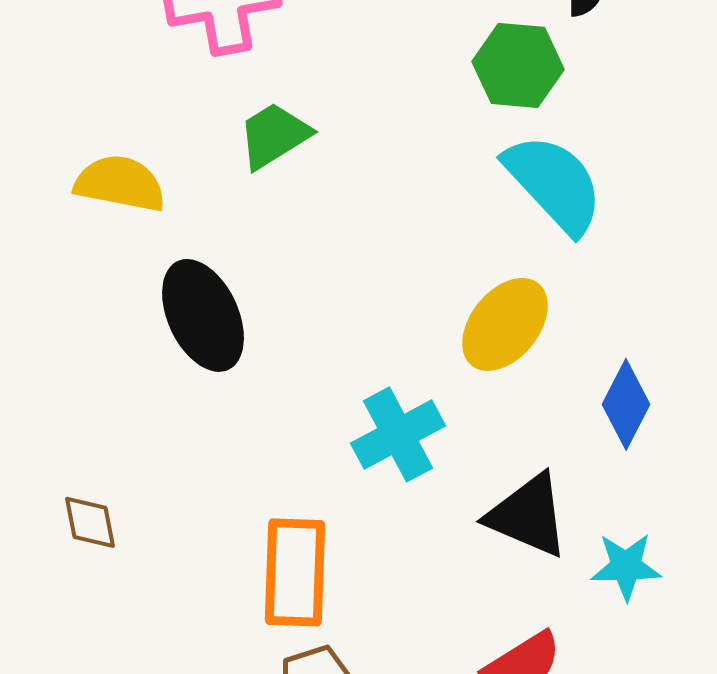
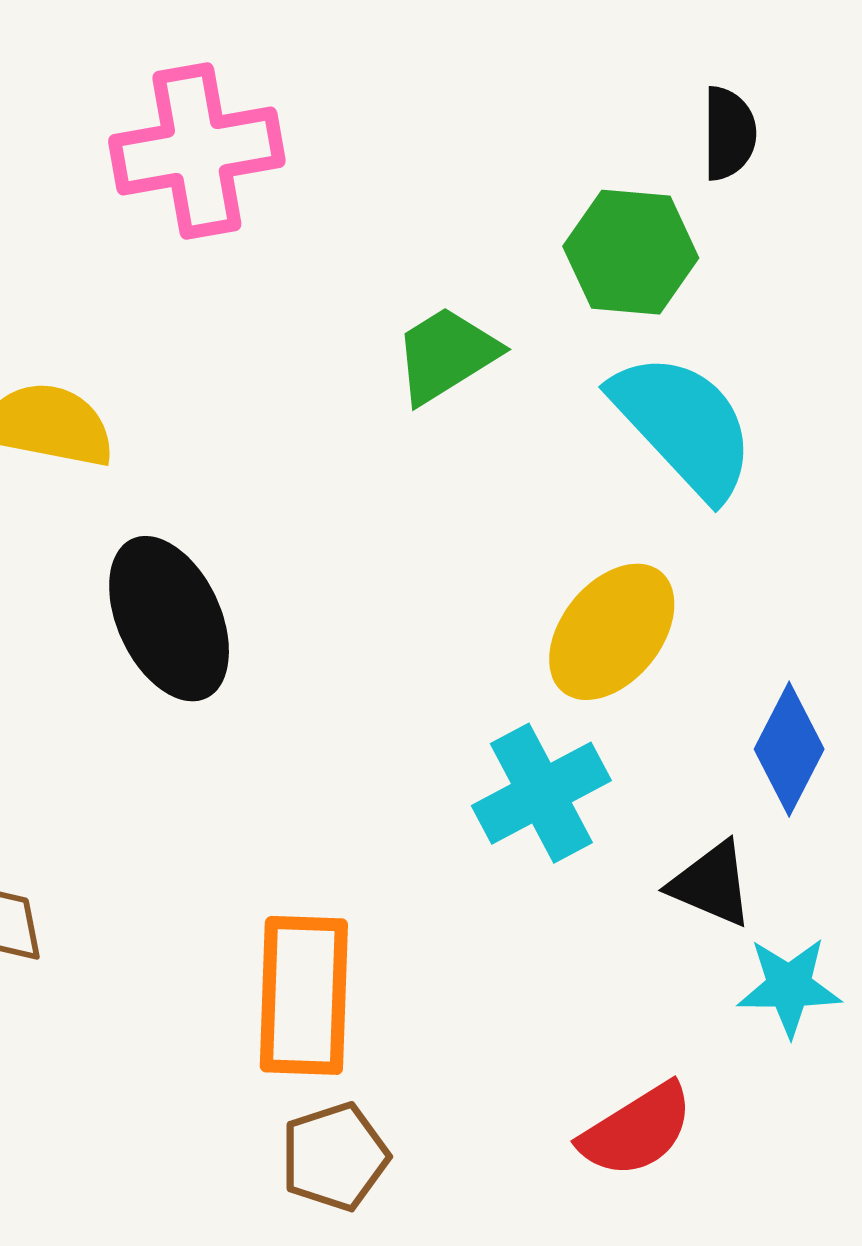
green trapezoid: (274, 135) -> (446, 355), moved
cyan cross: (398, 434) -> (541, 793), moved
black triangle: (528, 515) -> (711, 884), moved, size x0.7

